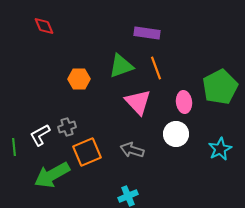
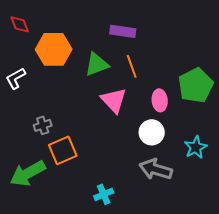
orange hexagon: (79, 79) -> (54, 49), moved, size x1.6
white L-shape: (40, 135) -> (16, 78), moved
gray arrow: (132, 150) -> (156, 169), moved, size x1.4

